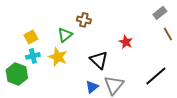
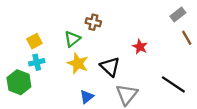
yellow star: (58, 57) -> (78, 63), moved
black line: (156, 76) -> (173, 84), turned 75
blue triangle: (92, 87) -> (87, 97), moved

